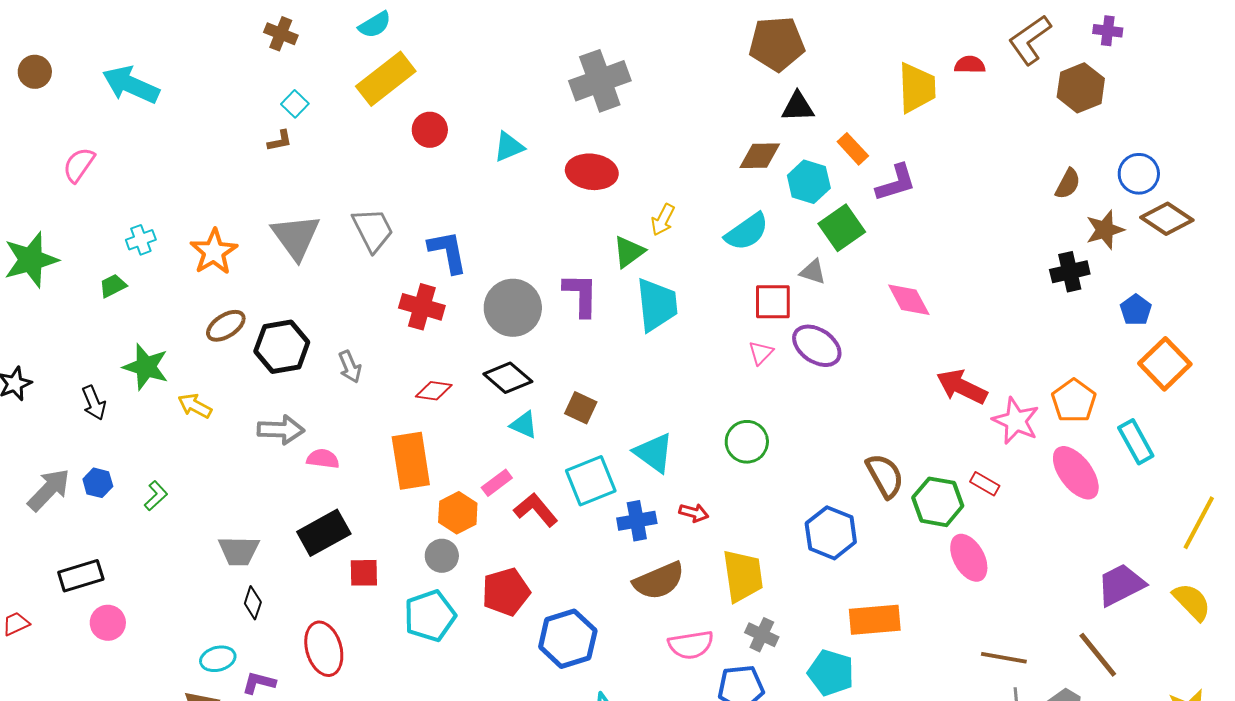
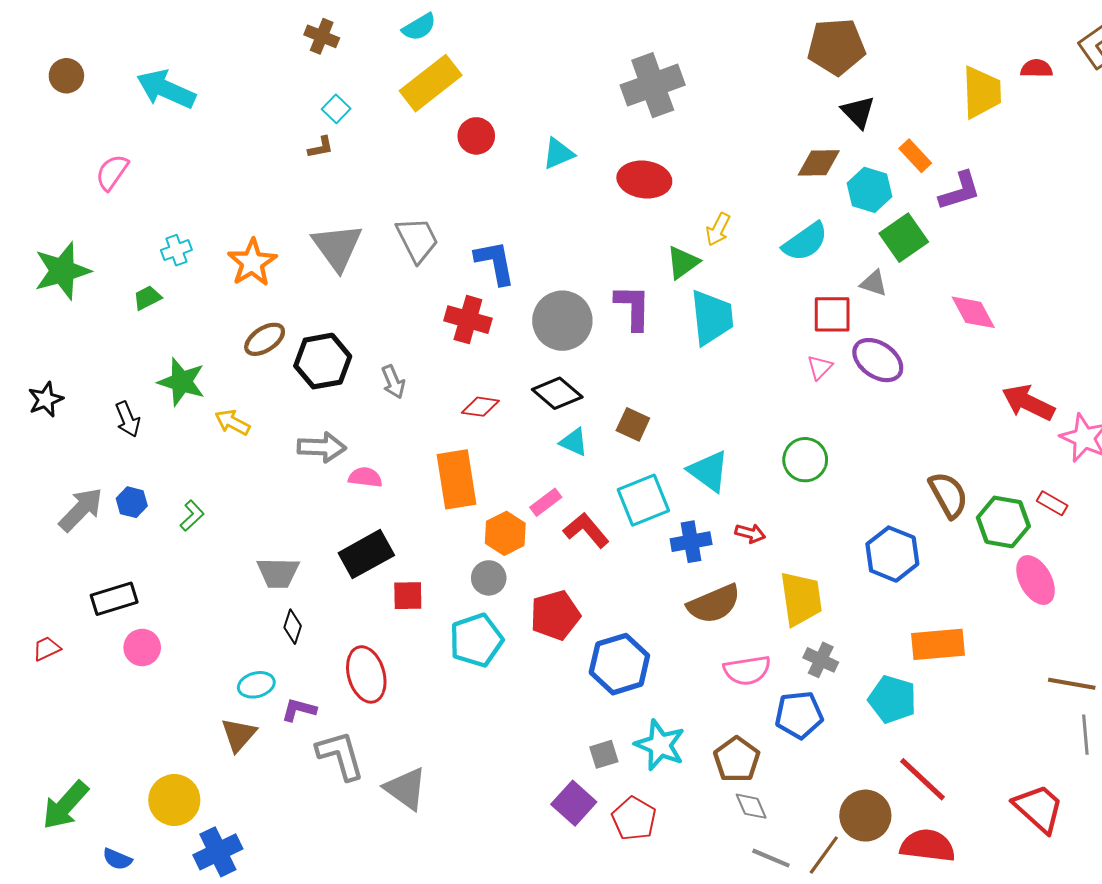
black triangle: (798, 107) -> (858, 112), turned 48

